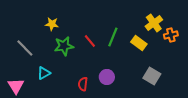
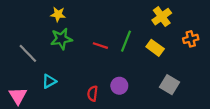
yellow cross: (154, 23) -> (162, 17), moved
yellow star: (52, 24) -> (58, 14), moved
red line: (90, 41) -> (100, 46), turned -32
green star: (64, 46) -> (61, 39), moved

